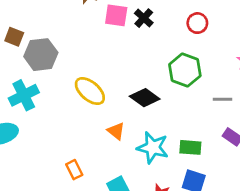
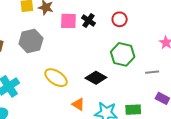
red circle: (197, 23) -> (120, 19), moved
gray hexagon: (41, 55) -> (31, 41), moved

